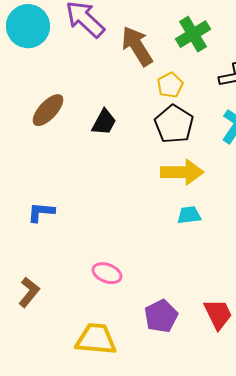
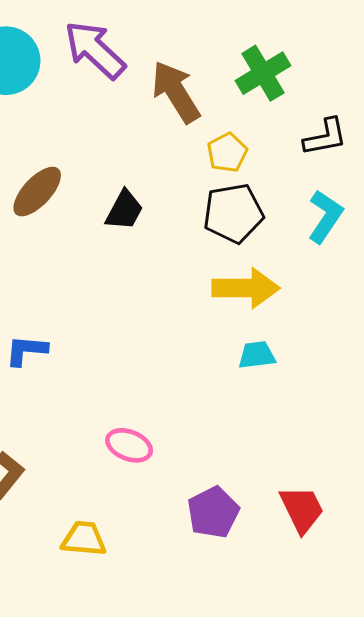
black pentagon: (174, 124) -> (233, 213), turned 30
yellow trapezoid: (96, 339) -> (84, 539), moved, size x0.7

